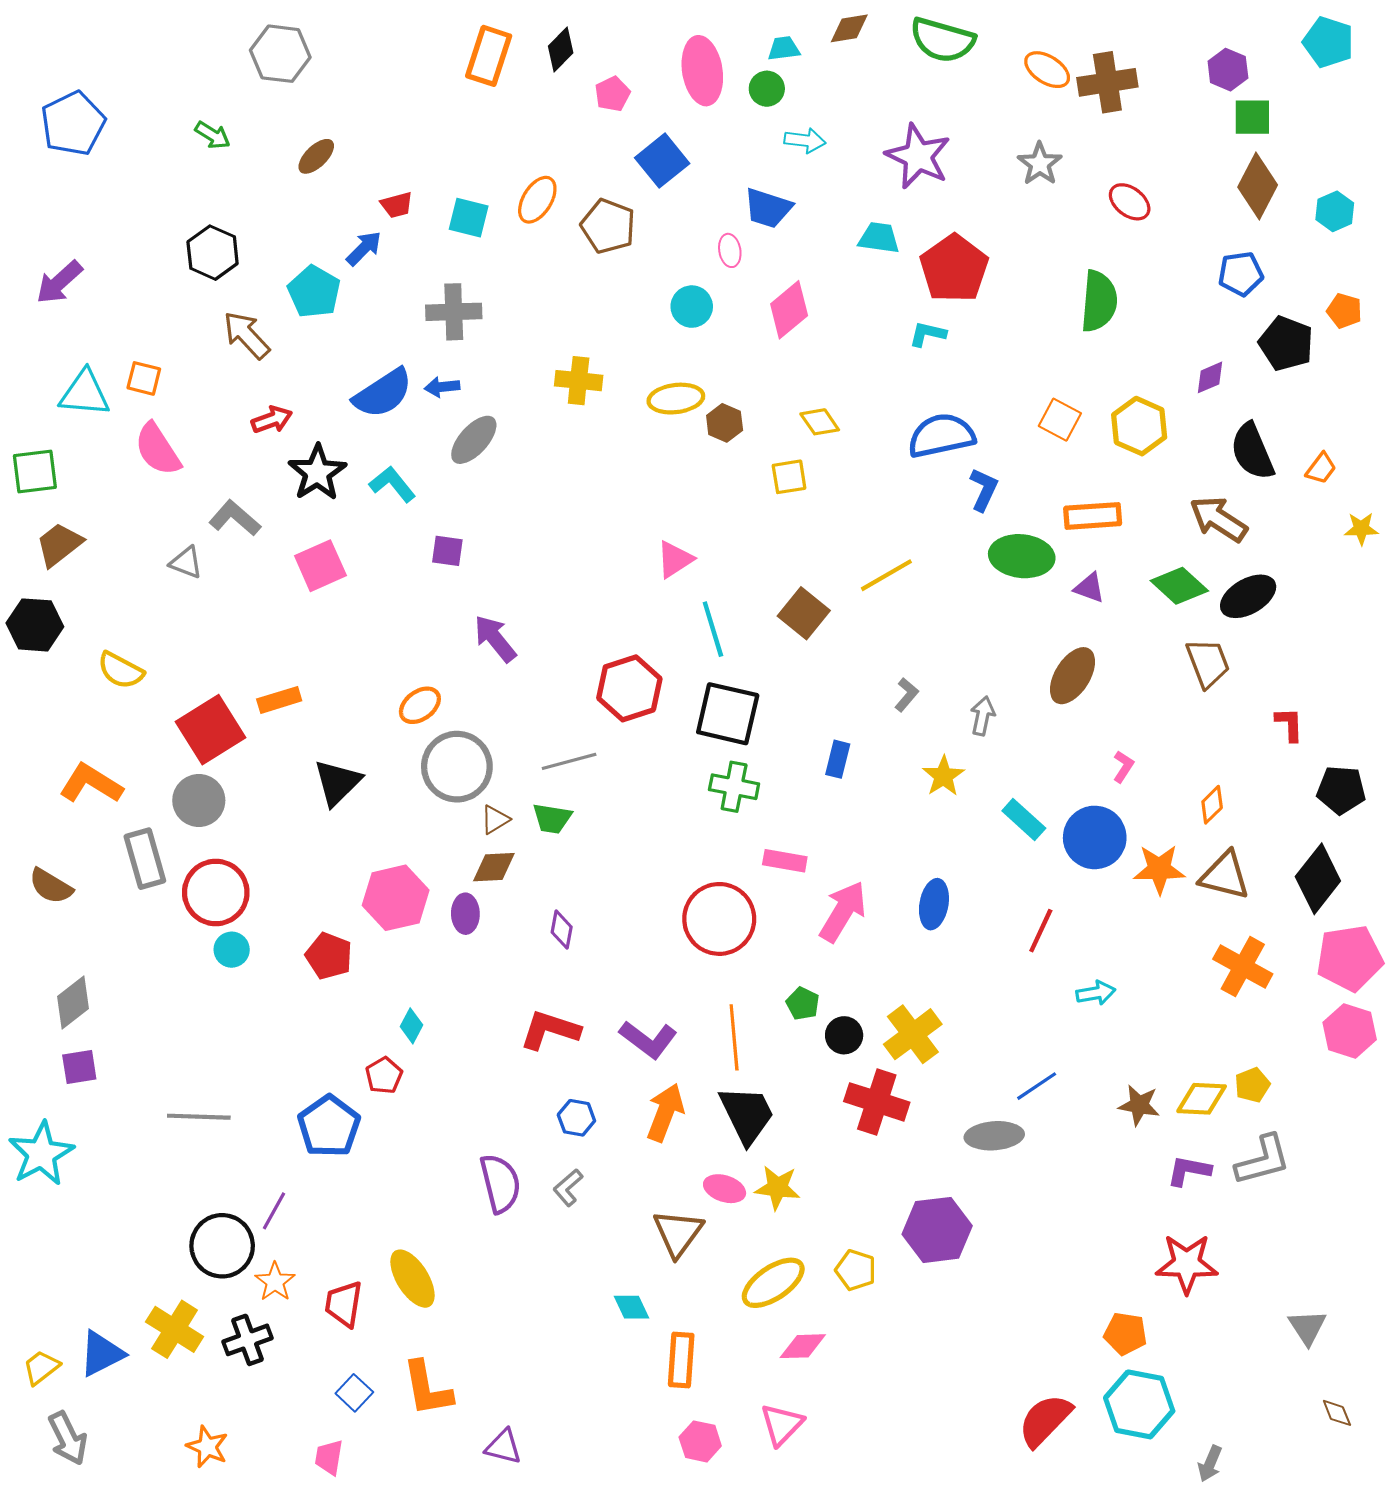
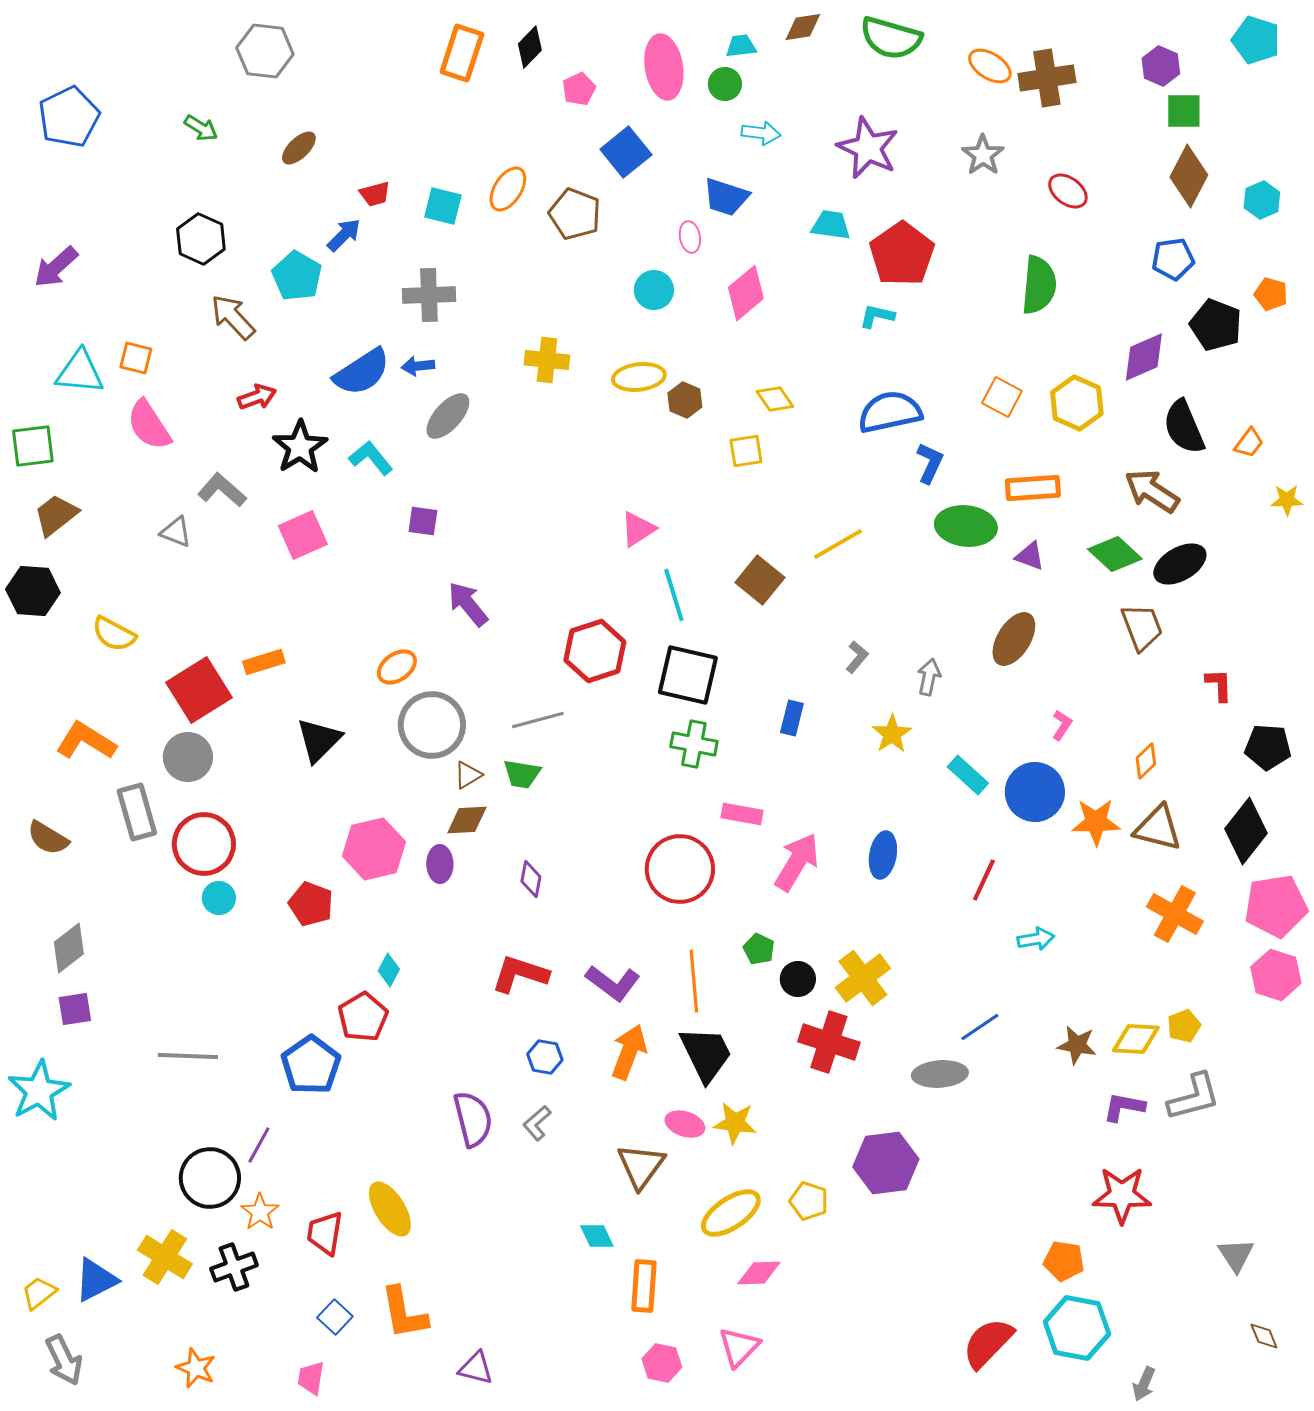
purple diamond: (1210, 377) -> (1144, 357), size x1.6
red pentagon: (384, 1075) -> (363, 1017), size x1.4

